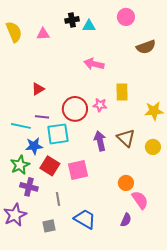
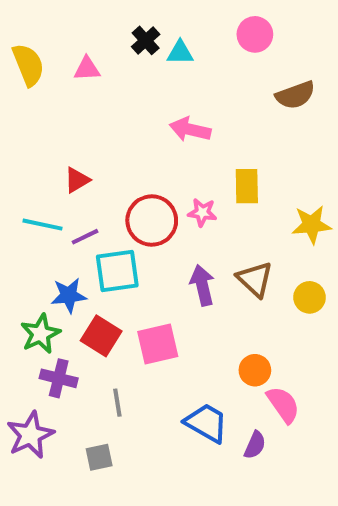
black cross: (72, 20) -> (146, 40), turned -32
purple line: (42, 117) -> (85, 237), turned -32
cyan line: (21, 126) -> (42, 225), moved
blue trapezoid: (85, 219) -> (206, 423), moved

